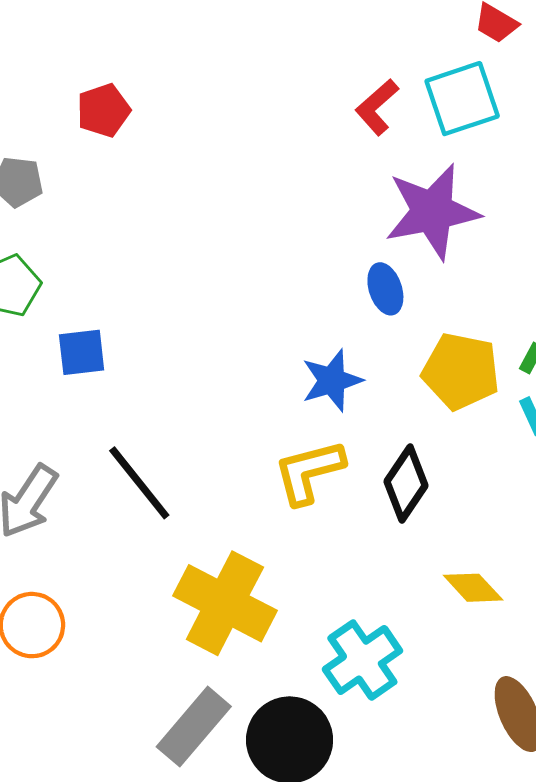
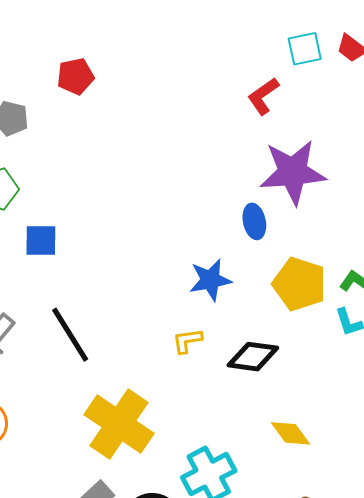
cyan square: (462, 99) -> (305, 49), moved, size x0.7
yellow L-shape: (309, 472) -> (187, 341), size x0.6
black diamond: (406, 484) -> (253, 357), turned 57

